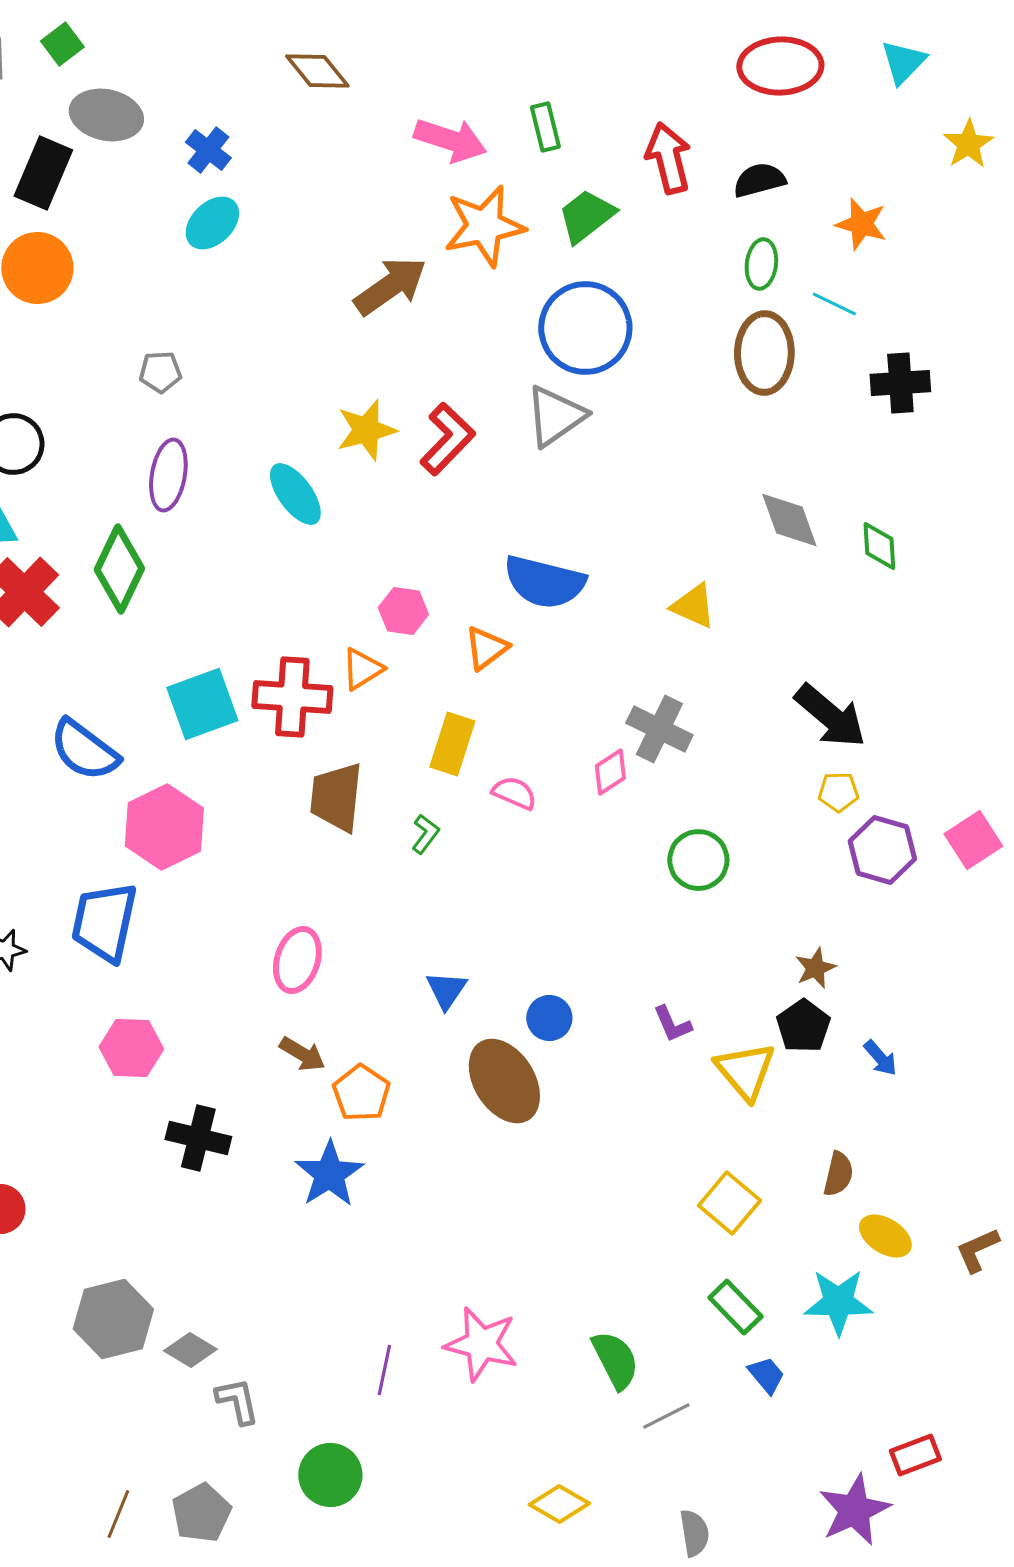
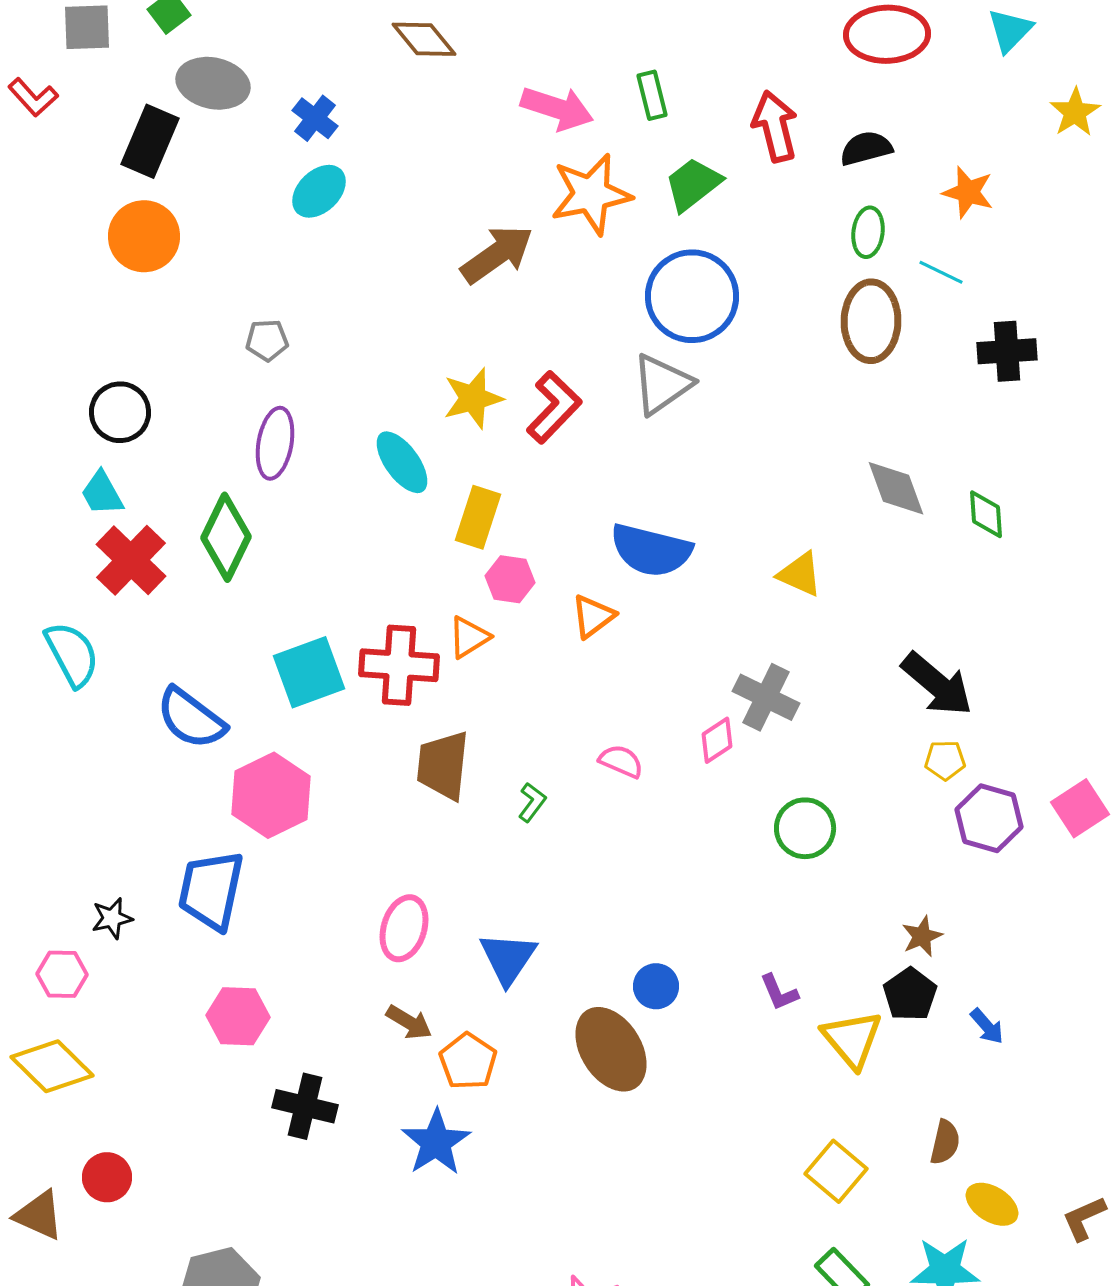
yellow rectangle: (452, 744) -> (478, 517), moved
blue triangle: (446, 990) -> (508, 958), moved, size x1.4

